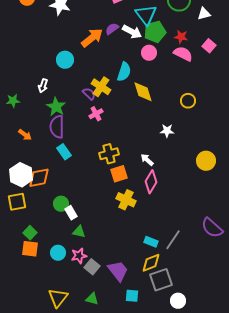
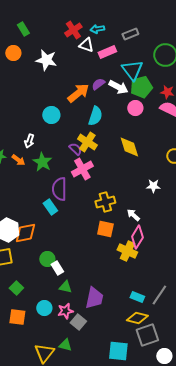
cyan semicircle: (124, 72) -> (95, 116), moved
pink cross: (96, 114) -> (82, 169), size x1.5
purple semicircle: (57, 127) -> (59, 189), moved
orange arrow: (25, 135) -> (18, 160), moved
yellow cross: (109, 154) -> (105, 202), moved
orange square: (119, 174) -> (105, 229), turned 30
yellow cross: (126, 200) -> (127, 251), moved
orange square: (30, 249) -> (17, 317), moved
yellow diamond: (151, 263) -> (137, 318), turned 35
purple trapezoid: (118, 271) -> (94, 298), moved, turned 50
cyan square: (132, 296) -> (118, 351), size x1.5
green triangle: (92, 299) -> (65, 345), moved

